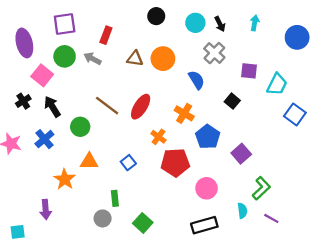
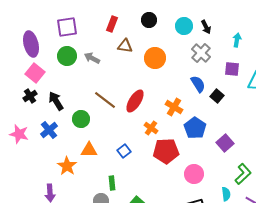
cyan arrow: (255, 23) -> (237, 40), moved
red rectangle: (106, 35) -> (112, 24), moved
brown triangle: (135, 59) -> (125, 46), moved
pink square: (42, 75) -> (35, 73), moved
blue semicircle: (196, 80) -> (198, 84), moved

